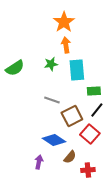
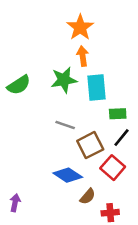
green star: (51, 64) -> (64, 80), size x1.5
purple arrow: (39, 162) -> (15, 203), moved

